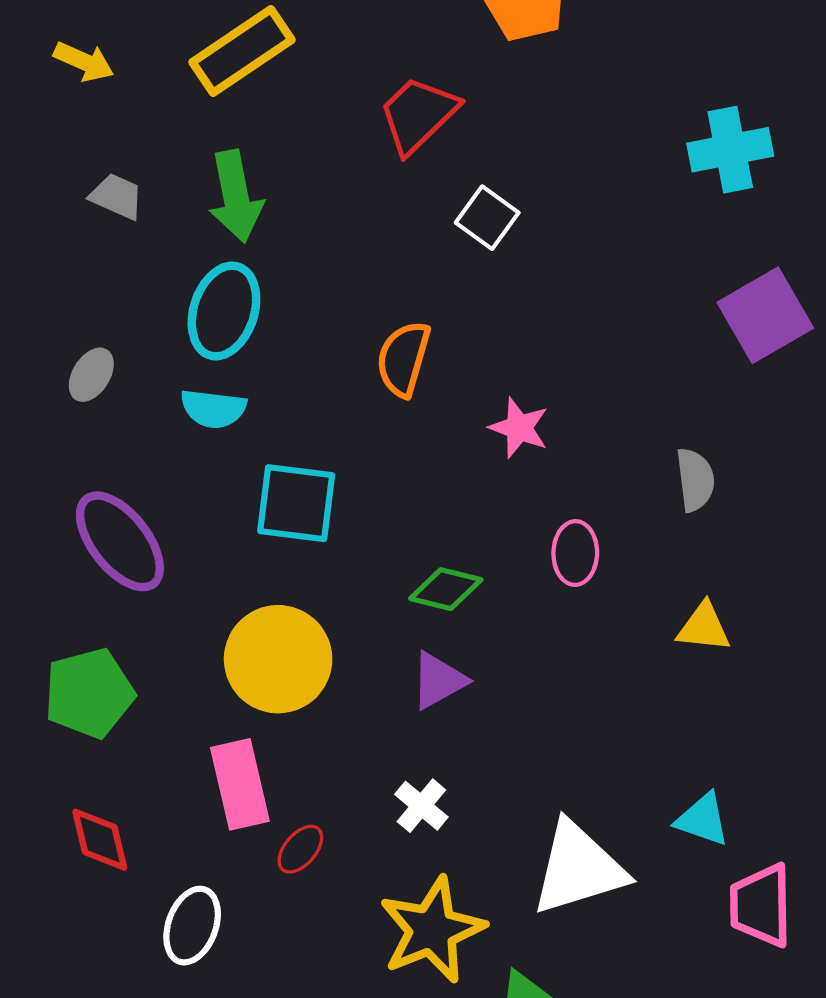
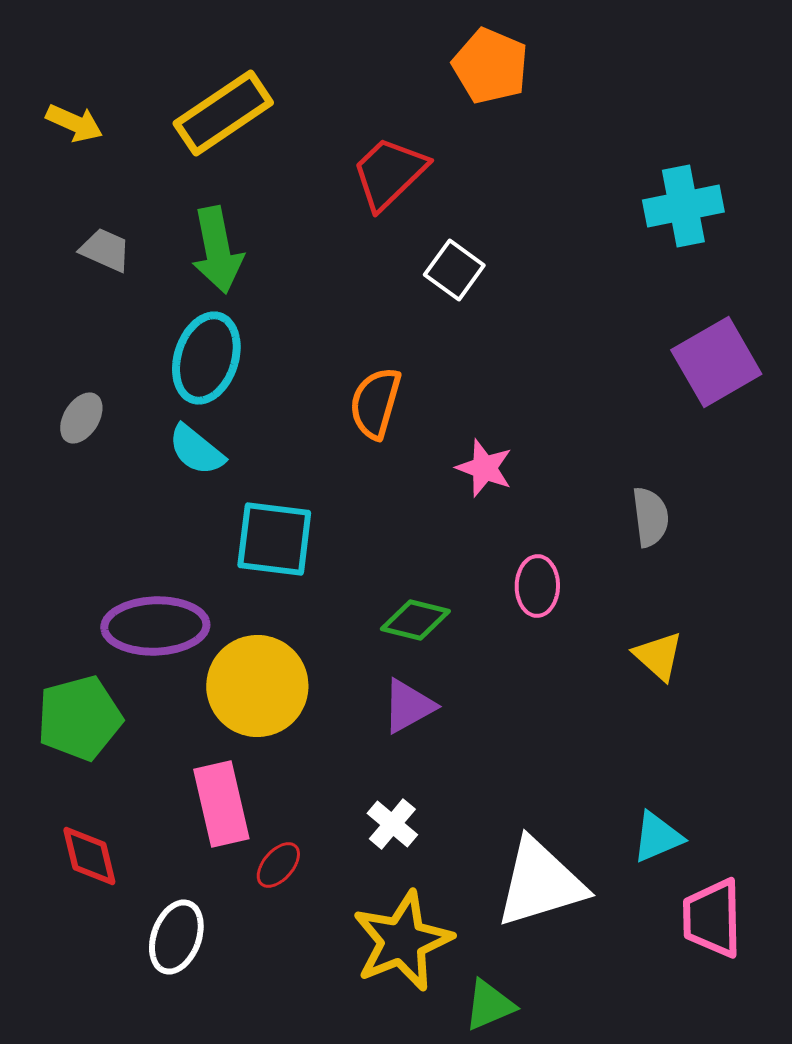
cyan semicircle: (213, 409) -> (196, 450), turned 32
purple ellipse: (120, 541) -> (155, 626), moved, turned -54
yellow triangle: (704, 627) -> (658, 656), turned 36
cyan triangle: (703, 819) -> (657, 837), turned -42

